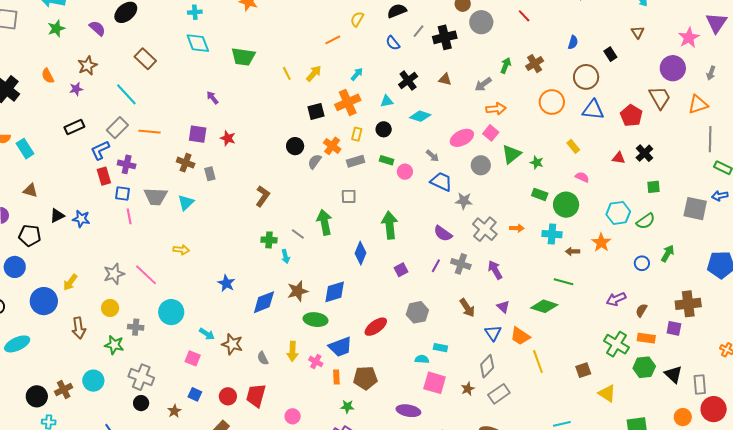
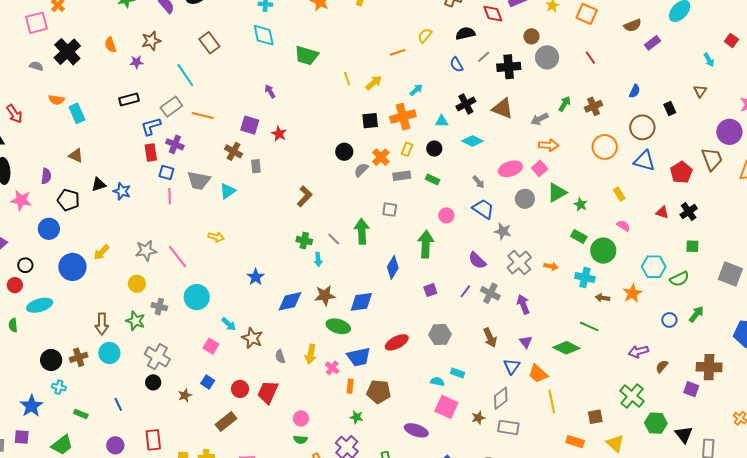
brown triangle: (445, 79) -> (503, 108), size x1.6
pink circle: (405, 172) -> (446, 215), moved
brown arrow: (79, 328) -> (102, 324), moved
orange rectangle: (646, 338) -> (575, 442), moved
gray rectangle: (499, 394) -> (508, 427), turned 35

